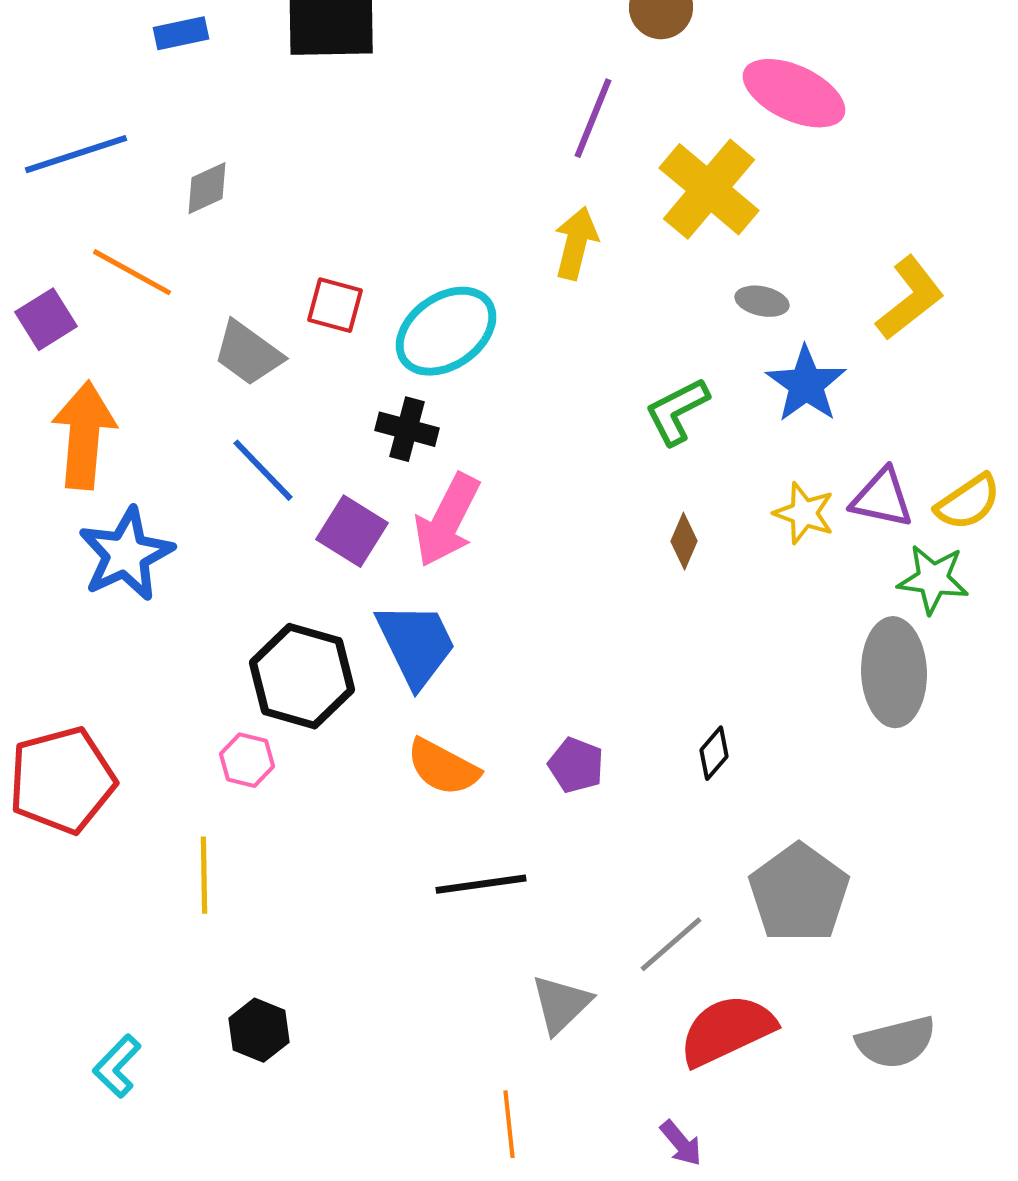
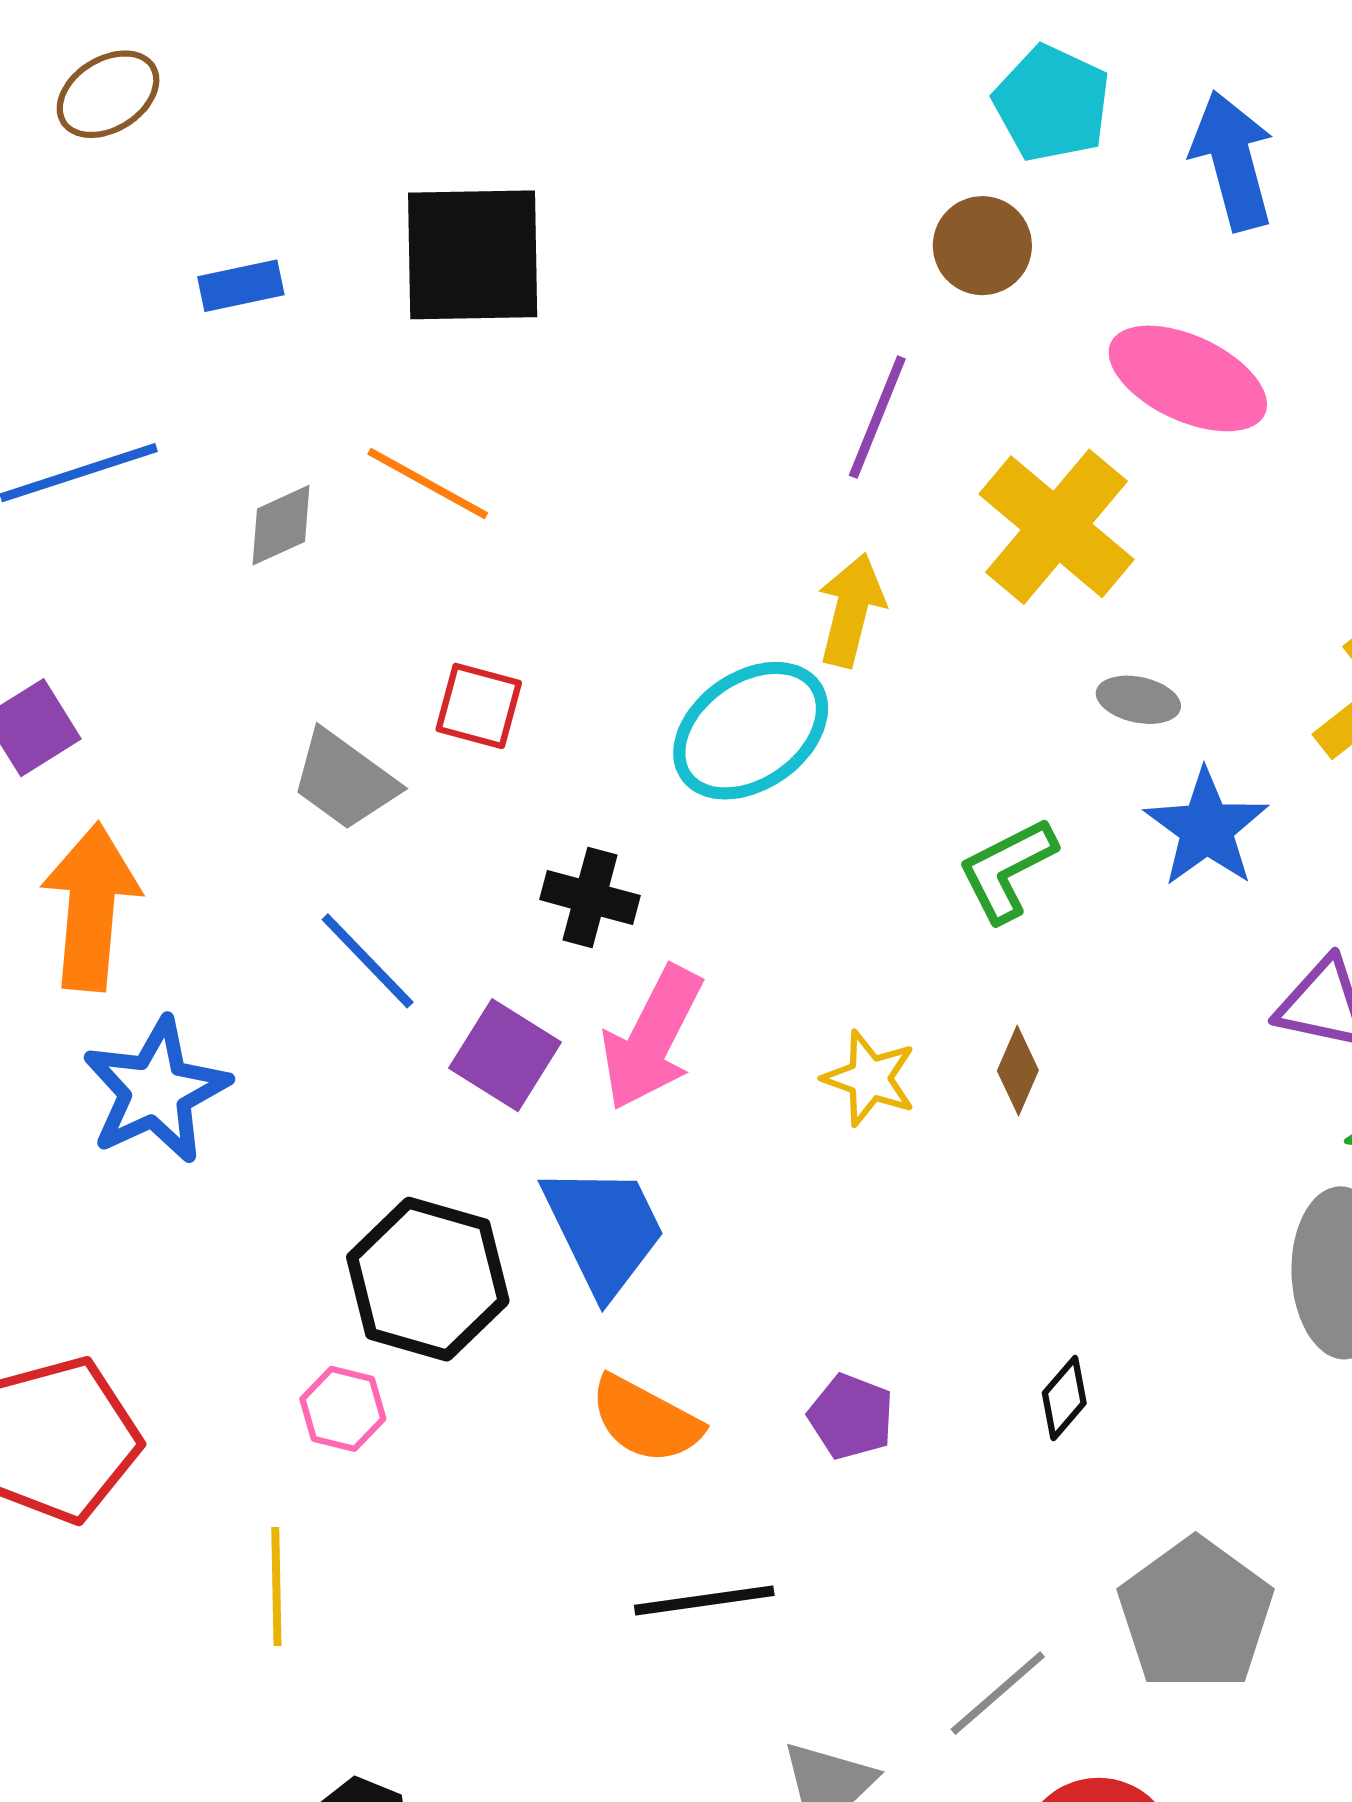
orange line: (132, 272) -> (428, 484), moved
cyan ellipse: (446, 331) -> (751, 731), moved
yellow star: (804, 513) -> (870, 1078), moved

